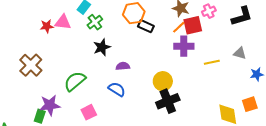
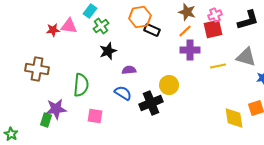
red square: (193, 25) -> (213, 29), moved
gray triangle: (240, 53) -> (246, 57), size x1.5
brown cross: (31, 65) -> (37, 69), turned -35
green semicircle: (75, 81) -> (81, 85), turned 135
black cross: (168, 101) -> (151, 103), moved
pink square: (89, 112) -> (95, 116), turned 35

